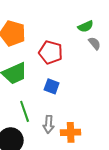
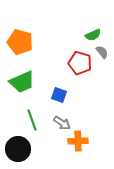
red pentagon: (51, 52) -> (80, 63), moved
gray arrow: (49, 124) -> (62, 123), moved, turned -60

